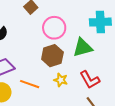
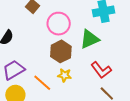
yellow star: (61, 80) -> (64, 75), moved
orange line: (30, 84) -> (42, 83), turned 30

